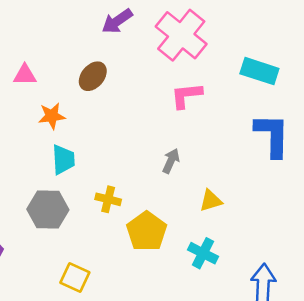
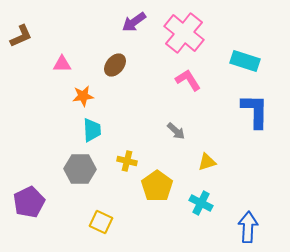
pink L-shape: (186, 95) -> (188, 80), turned 64
gray arrow: (171, 161) -> (176, 131), turned 108

